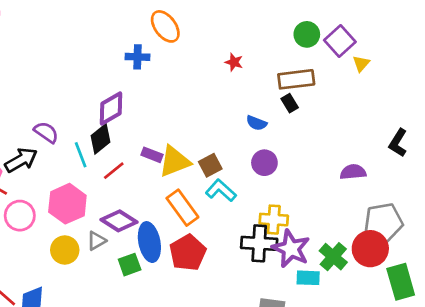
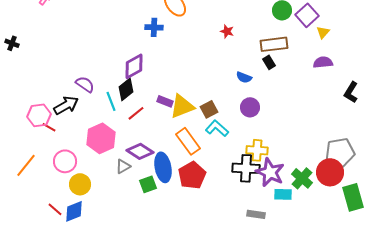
purple semicircle: (353, 172) -> (323, 62), moved
pink circle: (20, 216) -> (65, 161), moved
yellow circle: (65, 250) -> (80, 184), moved

